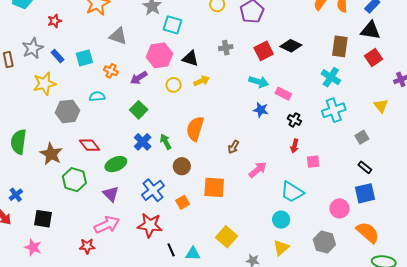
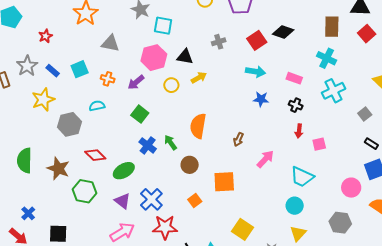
pink rectangle: (283, 94) -> (294, 78), moved
blue cross: (153, 190) -> (151, 199), moved

